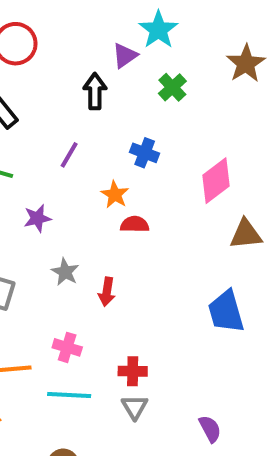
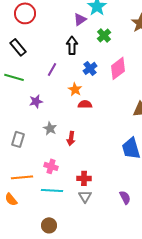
black arrow: (95, 91) -> (72, 45), moved
blue cross: (145, 153) -> (90, 68), turned 32
pink diamond: (216, 181) -> (118, 68), moved
purple semicircle: (210, 429) -> (125, 197), moved

